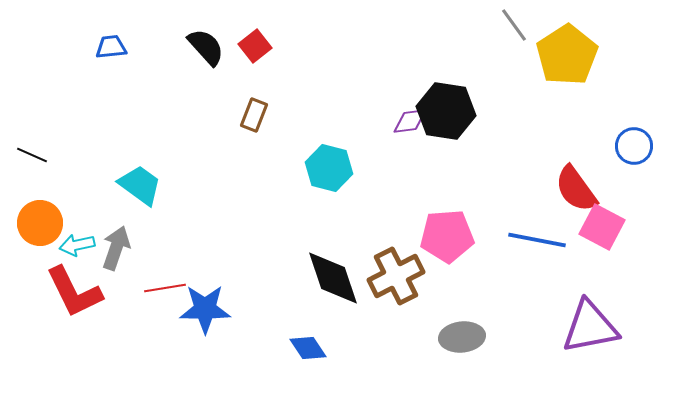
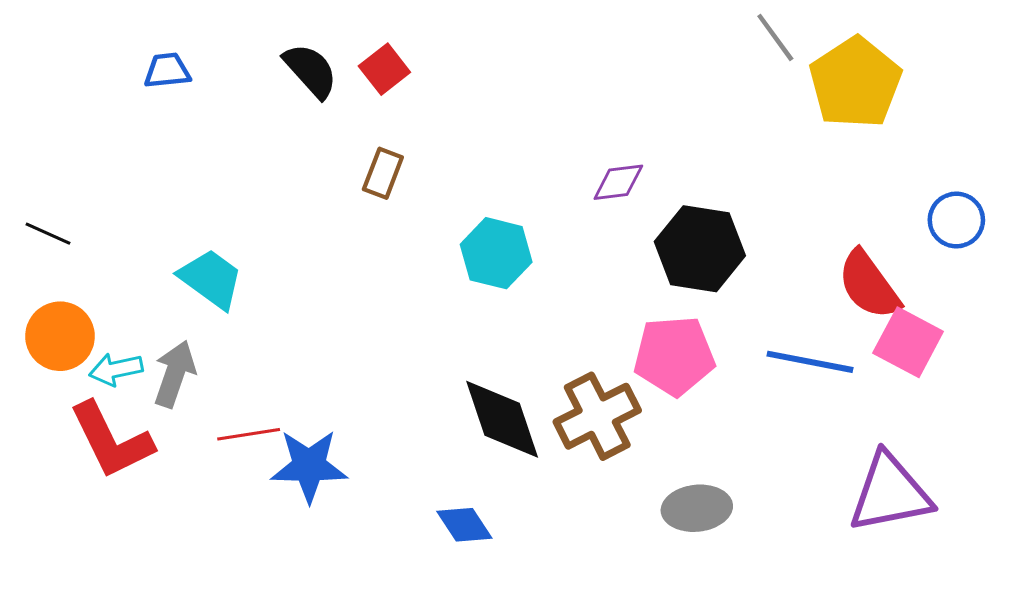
black hexagon: (446, 111) -> (700, 249), moved

